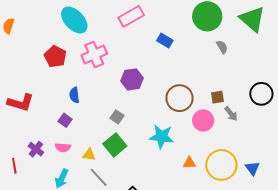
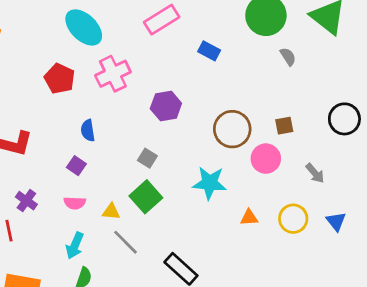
gray arrow: (231, 114) -> (315, 173), moved
purple cross: (36, 149) -> (26, 201), moved
yellow circle: (221, 165) -> (293, 219), size x0.7

